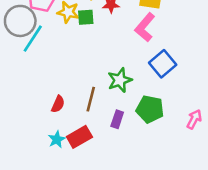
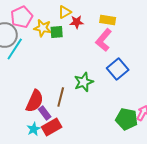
red semicircle: (58, 104) -> (35, 101), size x1.6
green pentagon: (150, 109) -> (127, 119), moved
purple rectangle: (117, 119) -> (45, 113), moved, turned -56

